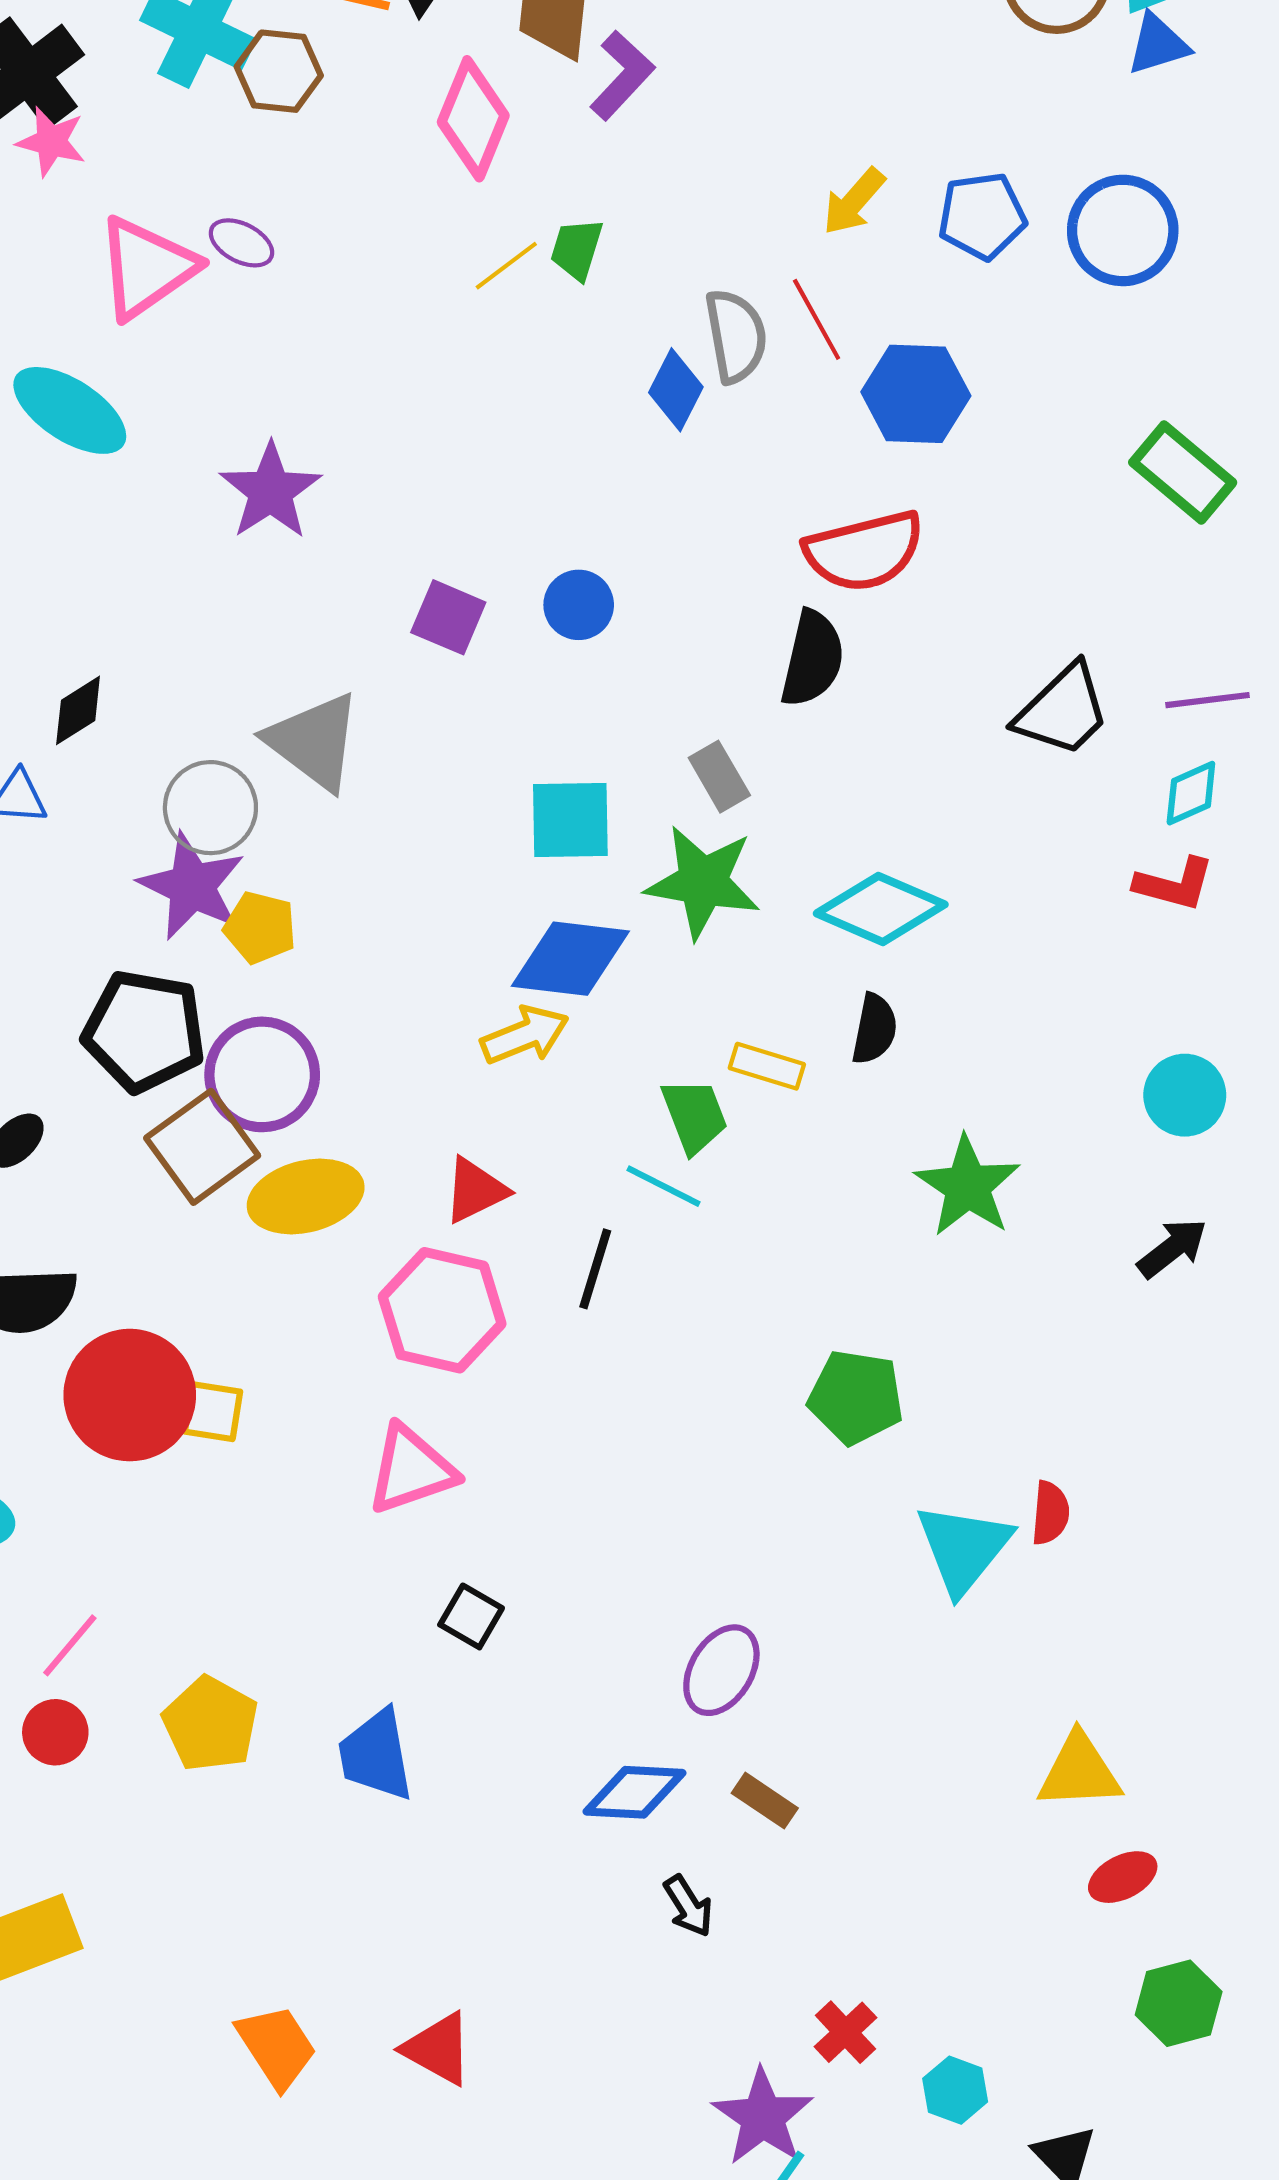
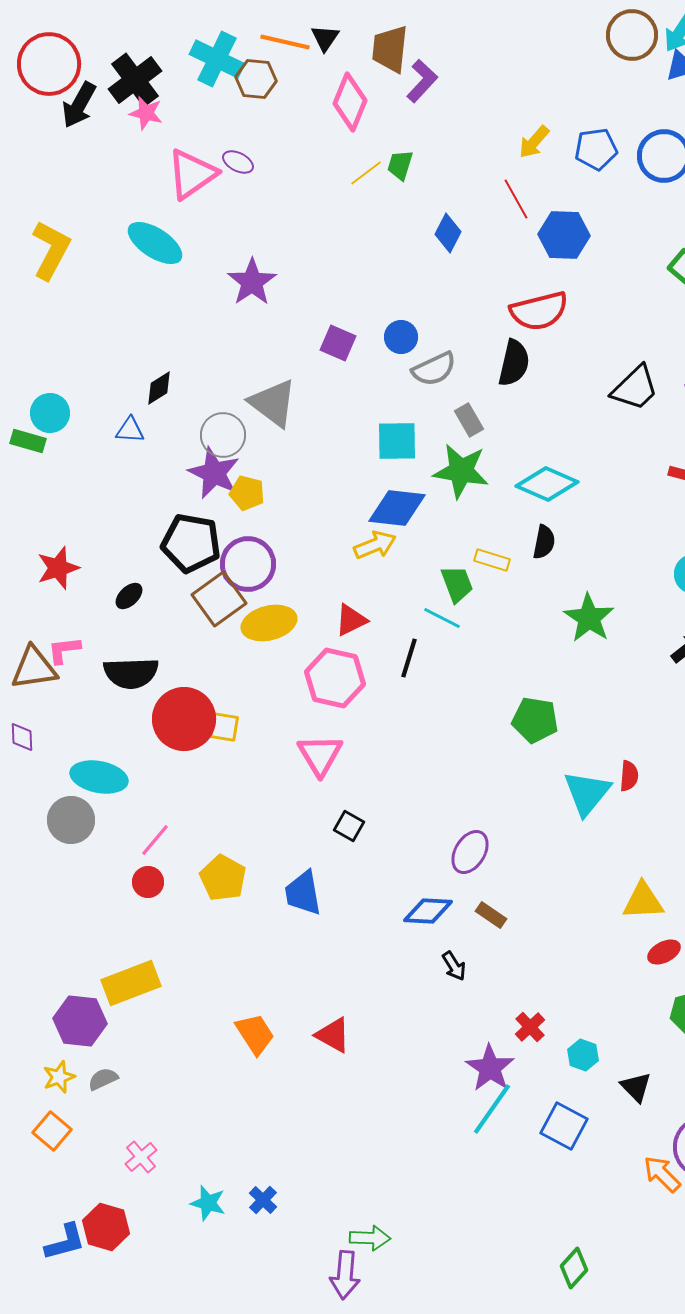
gray semicircle: (736, 336) -> (434, 369), moved, turned 75
pink triangle: (411, 1470) -> (320, 755), turned -42

